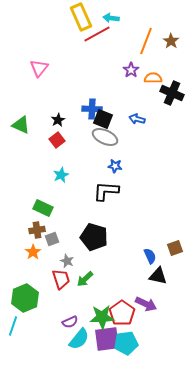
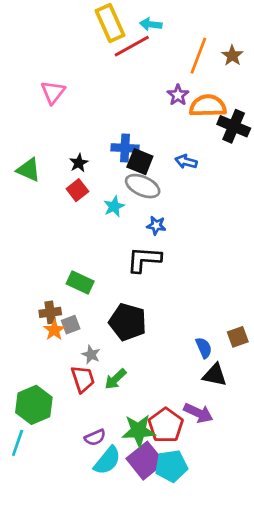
orange semicircle: (153, 78) -> (208, 106), size x1.5
cyan star: (61, 175) -> (114, 206), moved
green rectangle: (43, 208) -> (80, 283), moved
orange star: (33, 252) -> (54, 330), moved
purple square: (107, 339) -> (145, 461), turned -32

